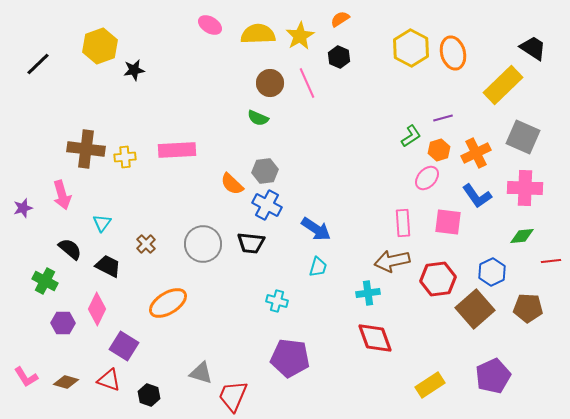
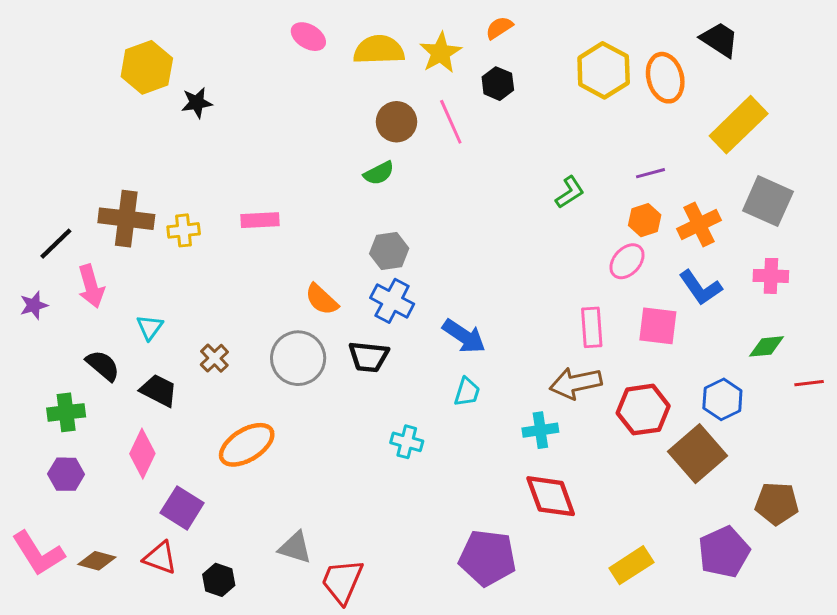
black trapezoid: (533, 48) -> (720, 40), moved
black line: (38, 64) -> (56, 244), moved
green semicircle: (258, 118) -> (379, 173), turned -50
green L-shape: (411, 136) -> (570, 192), moved
pink rectangle: (177, 150) -> (260, 220), size x0.7
orange semicircle: (232, 184) -> (322, 299), moved
pink cross: (525, 188) -> (771, 276), size x0.7
green cross: (45, 281) -> (66, 412), turned -35
brown pentagon: (528, 308) -> (777, 504), moved
purple hexagon: (63, 323) -> (66, 474), moved
purple pentagon: (290, 358) -> (488, 558), moved
pink L-shape: (26, 377) -> (38, 553), size x1.5

